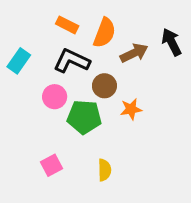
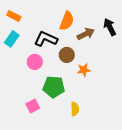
orange rectangle: (67, 25) -> (14, 16), moved
green pentagon: (84, 117) -> (54, 87), moved
yellow semicircle: (104, 170) -> (75, 109), moved

